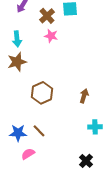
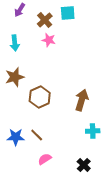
brown star: (17, 62) -> (15, 77), moved
brown arrow: (84, 96) -> (82, 100), size x1.5
pink semicircle: (28, 154) -> (45, 159), moved

